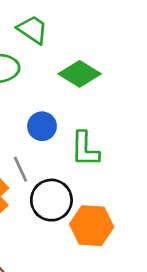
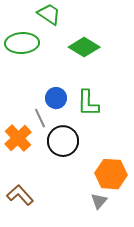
blue circle: (42, 126) -> (56, 98), moved
orange hexagon: (92, 226) -> (111, 174), moved

